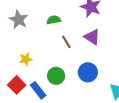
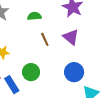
blue circle: (88, 72) -> (74, 72), moved

